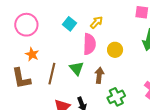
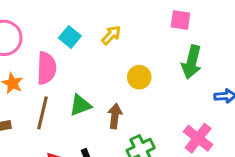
pink semicircle: (89, 44) -> (46, 68), moved
green triangle: (77, 68) -> (80, 105), turned 49

